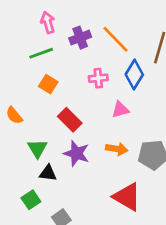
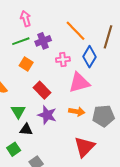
purple cross: (80, 38) -> (43, 41), moved
pink triangle: (120, 110) -> (79, 83), size x1.6
red triangle: (127, 197) -> (84, 147), turned 45

